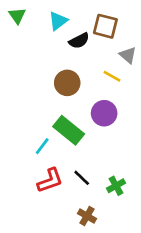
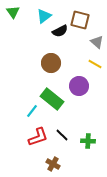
yellow line: (112, 76) -> (95, 64), moved
green cross: (116, 186) -> (88, 141), turned 32
brown cross: (87, 216) -> (53, 164), moved

